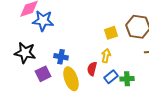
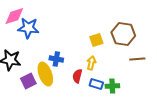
blue cross: (61, 57) -> (56, 59), moved
blue rectangle: (111, 77) -> (96, 84), turned 56
yellow ellipse: (71, 79) -> (45, 74), moved

